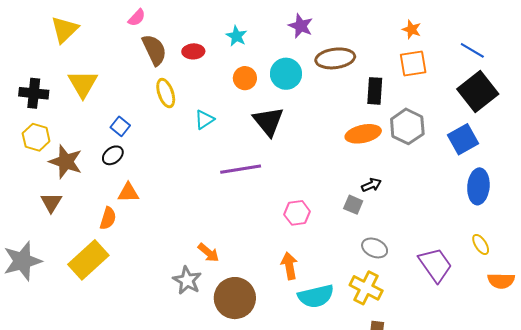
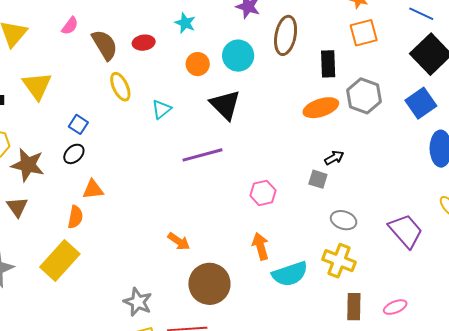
pink semicircle: (137, 18) -> (70, 26), moved
brown ellipse: (335, 58) -> (286, 35), turned -66
gray star: (187, 280) -> (138, 302), moved

